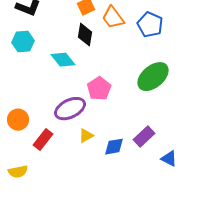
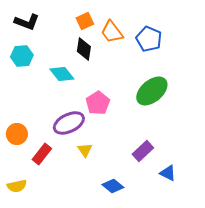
yellow triangle: (86, 136) -> (85, 150), turned -35
blue diamond: (114, 147) -> (113, 186), moved, turned 50

